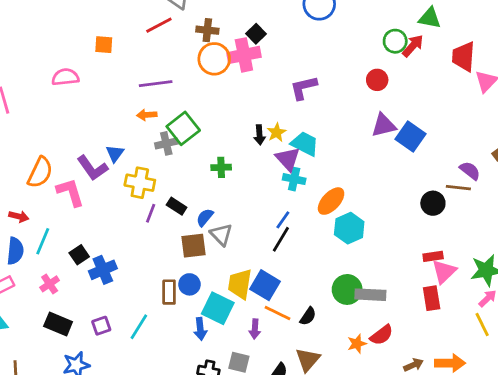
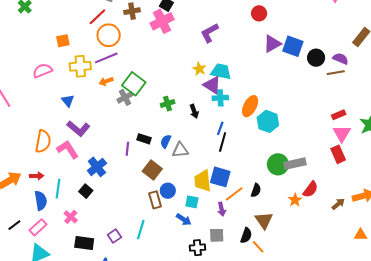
orange circle: (214, 59) -> (109, 35), moved
black arrow: (260, 135) -> (194, 111), moved
blue triangle: (115, 154) -> (68, 101), moved
yellow cross: (140, 183) -> (80, 66), moved
black circle: (433, 203) -> (316, 58), moved
gray triangle: (221, 234) -> (180, 150), turned -36
brown square: (193, 246) -> (152, 170), moved, turned -30
red rectangle: (433, 256) -> (339, 115), moved
blue cross: (103, 270) -> (97, 167), moved
cyan square: (218, 308) -> (192, 202), size x0.6
orange line: (277, 313) -> (234, 194), turned -48
blue arrow: (200, 329) -> (184, 219), turned -35

